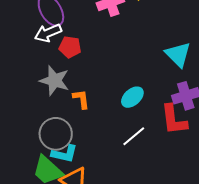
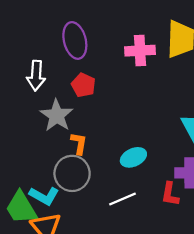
white arrow: (48, 33) -> (36, 76), moved, turned -80
red L-shape: (174, 120) -> (170, 194), size x0.7
gray circle: (56, 134) -> (72, 173), moved

